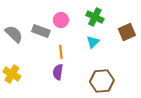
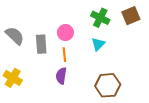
pink circle: (61, 20) -> (65, 33), moved
gray rectangle: (41, 31) -> (41, 44), moved, turned 66
brown square: (127, 32) -> (131, 16), moved

